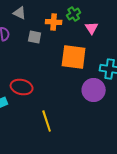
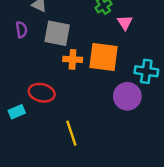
orange cross: (54, 22) -> (73, 59), moved
gray square: (35, 37) -> (57, 33), size x1.6

